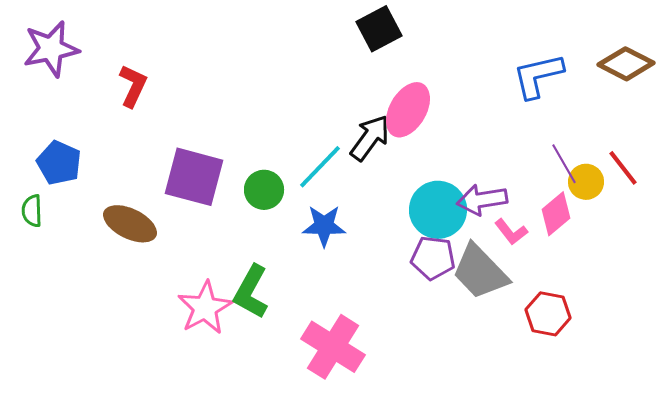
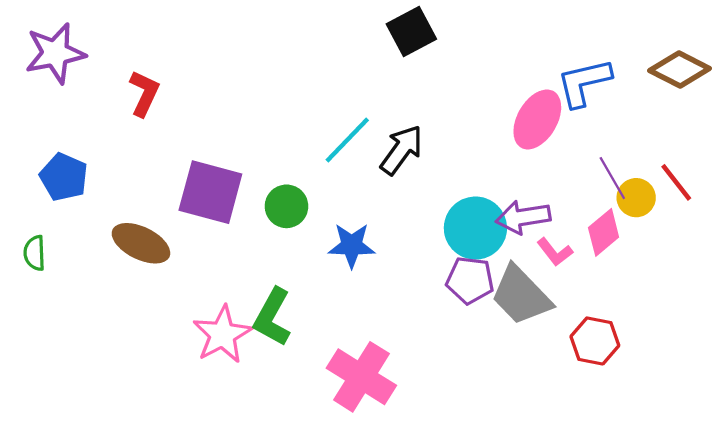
pink ellipse: (408, 110) -> (537, 119), moved
cyan line: (320, 167) -> (347, 140), moved
green semicircle: (32, 211) -> (35, 253), moved

